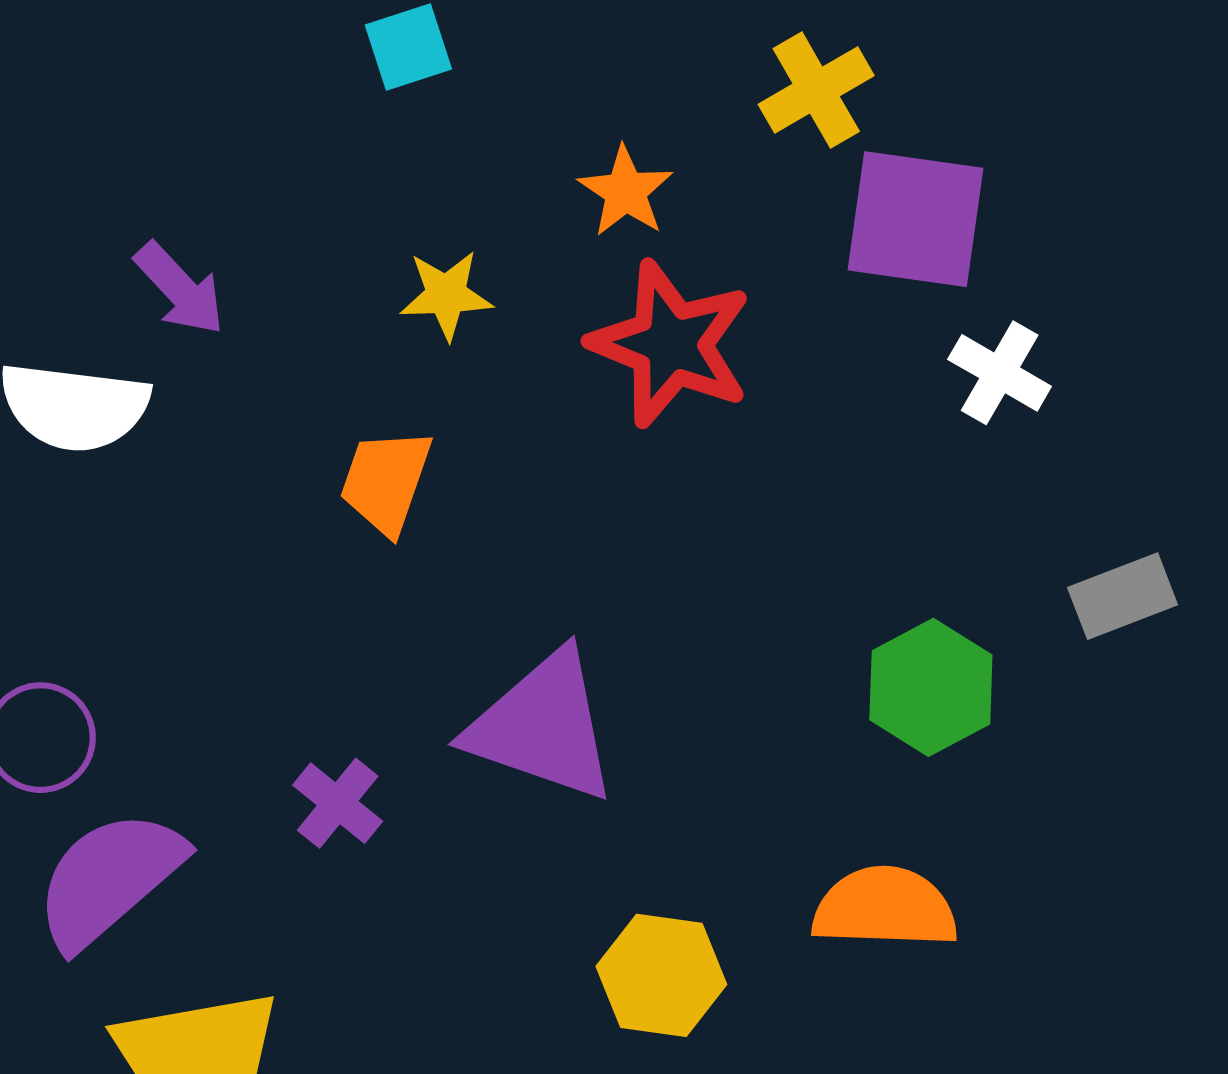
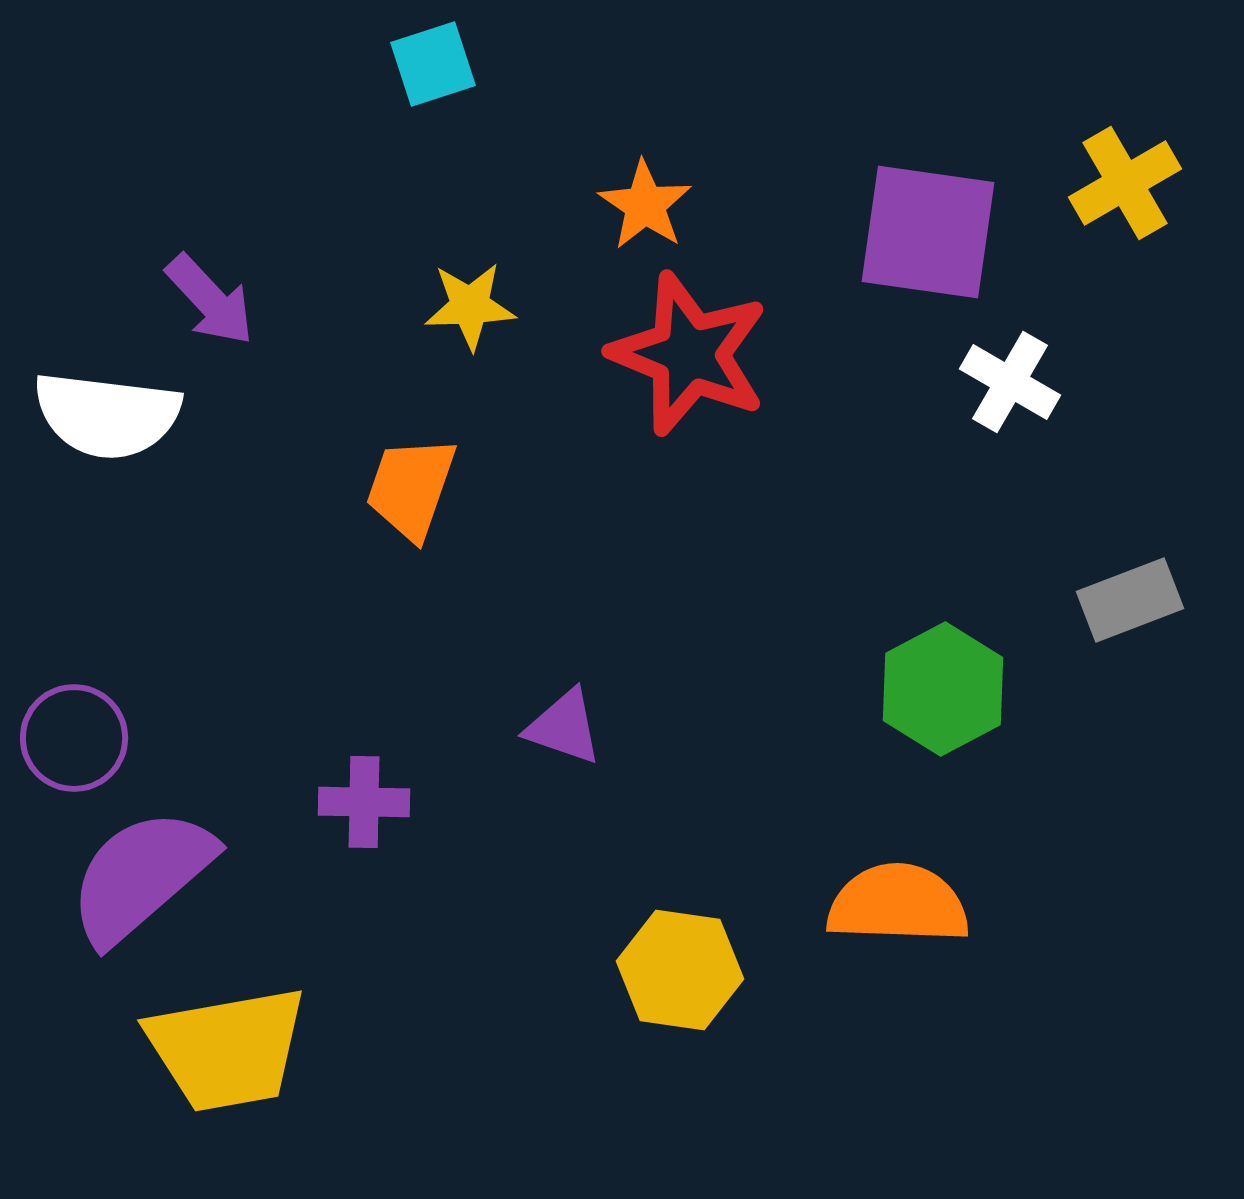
yellow cross: (816, 90) -> (1125, 183), moved
purple triangle: (543, 726) -> (564, 727), size x0.5
purple cross: (338, 803) -> (364, 802), turned -38

